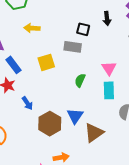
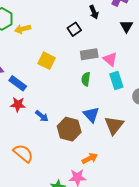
yellow arrow: (32, 28) -> (23, 29), moved
black square: (83, 29) -> (74, 29), turned -32
gray rectangle: (73, 47) -> (89, 54), moved
yellow square: (46, 62) -> (47, 61), moved, turned -30

